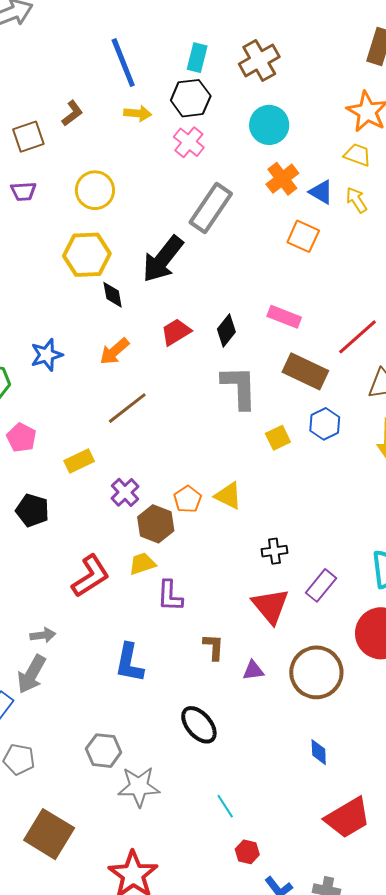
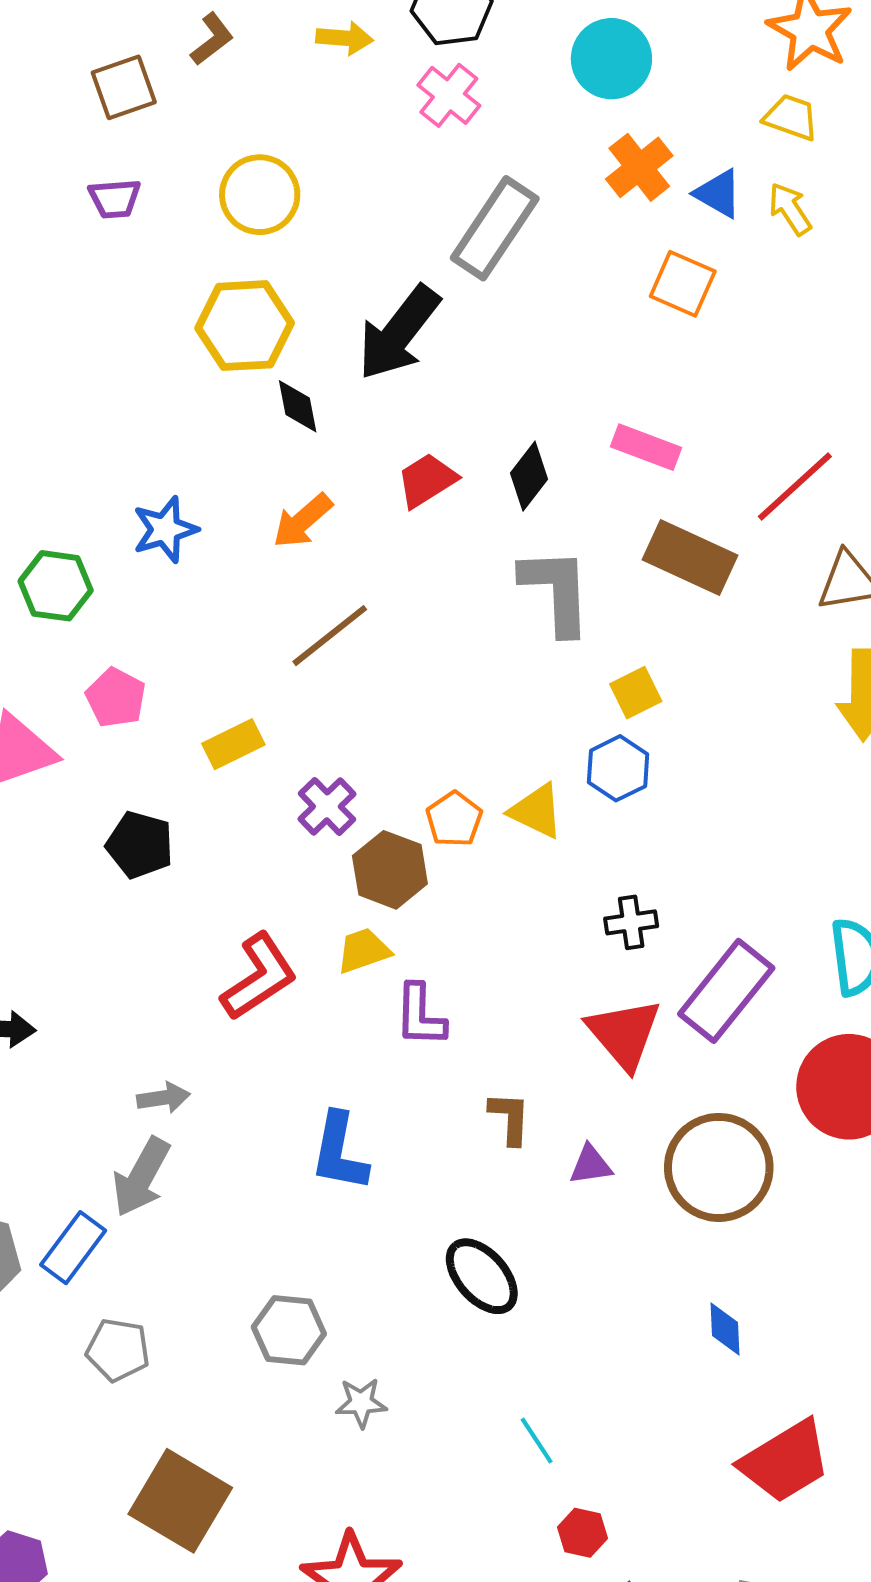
blue hexagon: (325, 424) -> (618, 768), moved
purple rectangle: (321, 585) -> (726, 991), size x1.5
gray star: (139, 787) -> (361, 1403), size x0.6

